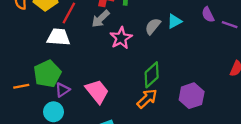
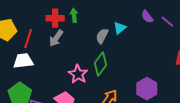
purple line: (230, 25) -> (167, 22), turned 32
pink star: (121, 38) -> (78, 74), moved
green diamond: (152, 75) -> (100, 64), moved

